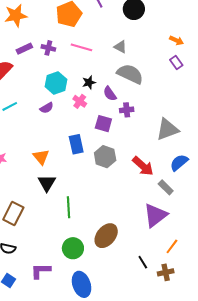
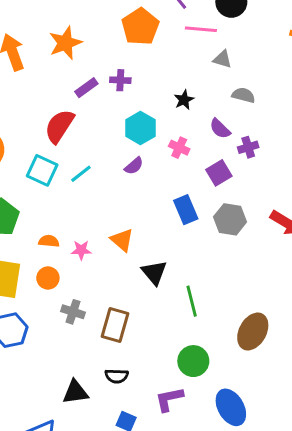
pink line: (81, 47) -> (201, 29), moved
gray semicircle: (130, 74) -> (243, 95), size x0.6
black star: (89, 82) -> (184, 100), moved
purple square: (103, 124) -> (219, 173), turned -36
orange triangle: (41, 157) -> (122, 240), moved
green circle: (73, 248) -> (193, 361), moved

